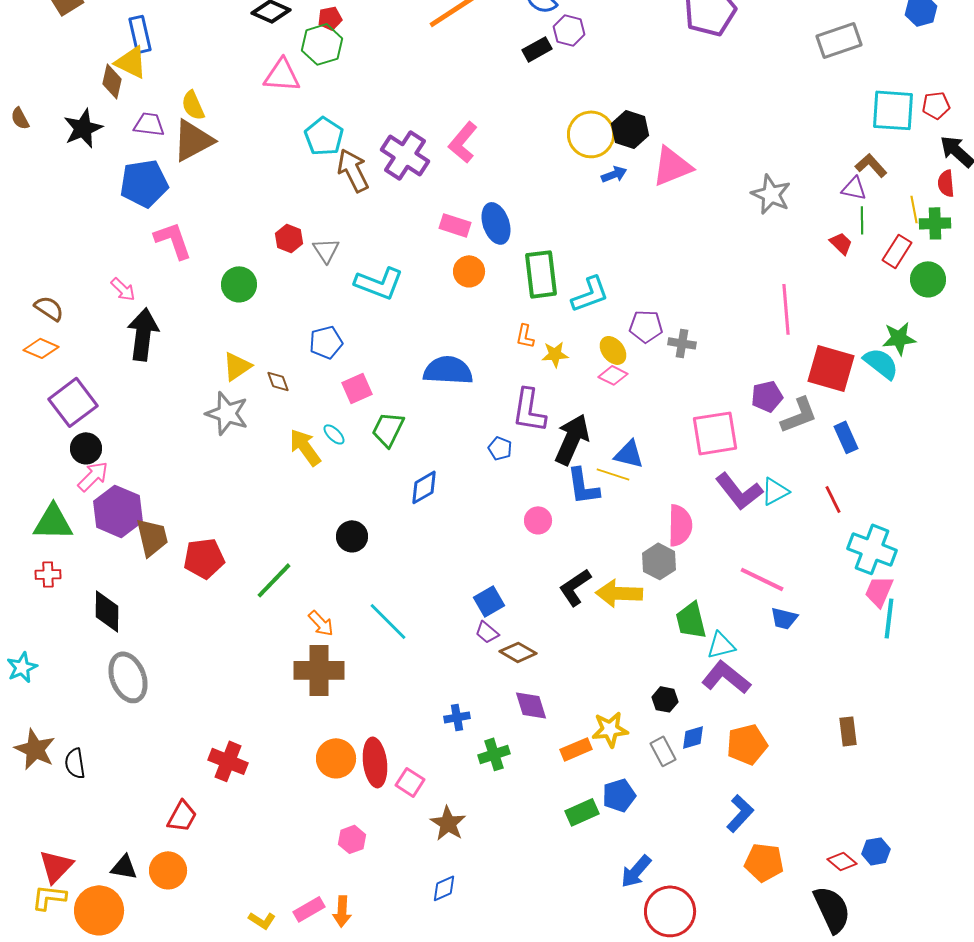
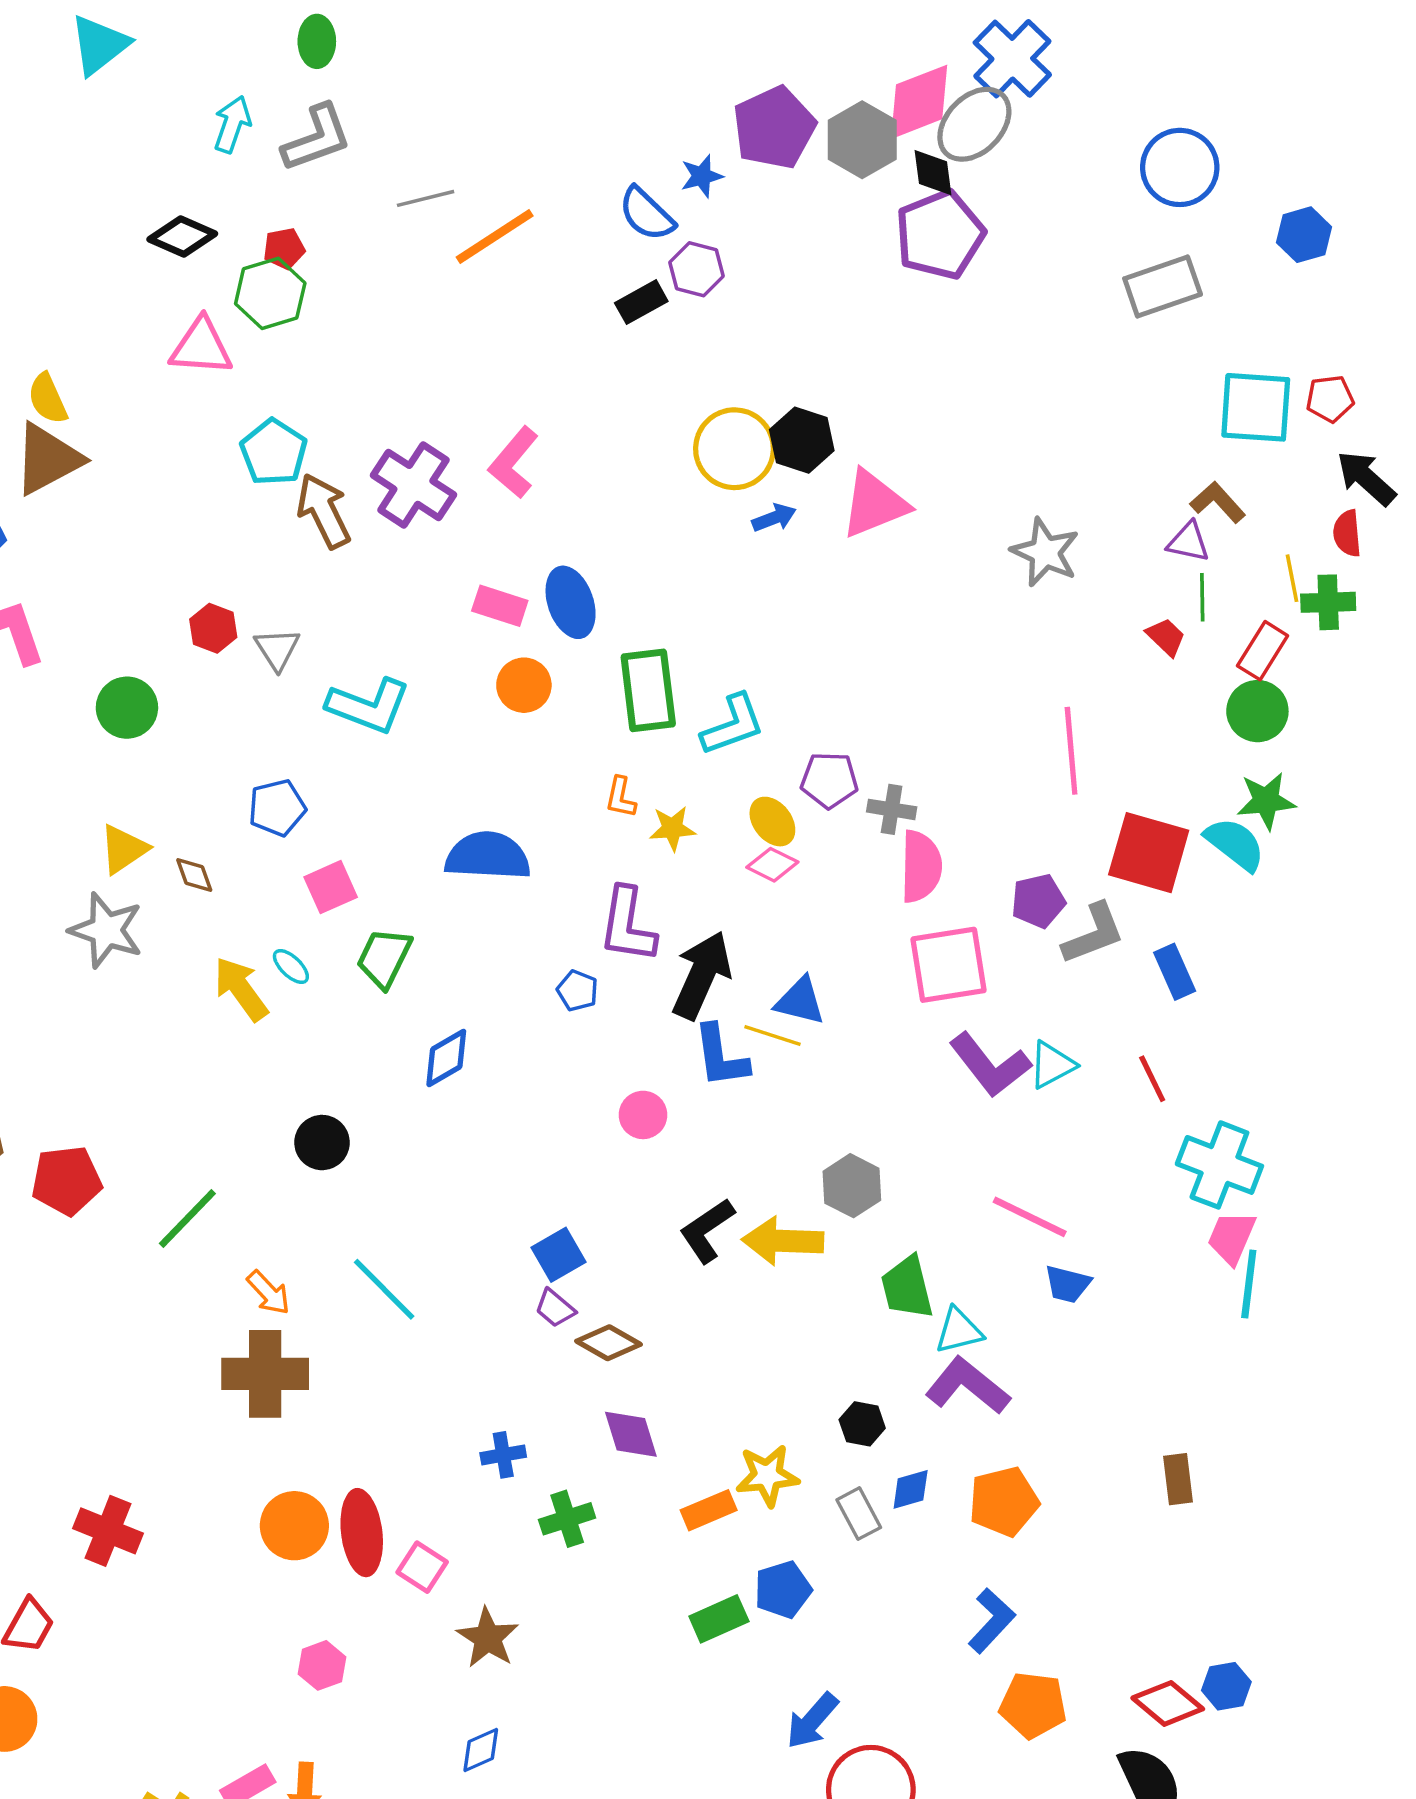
green circle: (928, 279) -> (1257, 711), moved
pink semicircle: (680, 525) -> (921, 866), moved
red diamond: (842, 861) -> (1168, 1703), size x1.4

